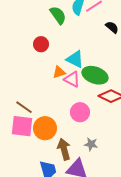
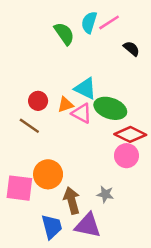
red circle: (41, 44) -> (38, 101), moved
brown line: (24, 107) -> (29, 126), moved
pink circle: (80, 112) -> (126, 156), moved
pink square: (22, 126) -> (19, 188), moved

